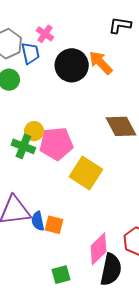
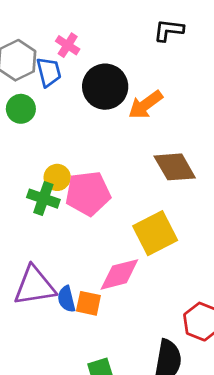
orange arrow: (101, 63) -> (145, 105), moved, turned -80
yellow square: (86, 173) -> (155, 233), moved, turned 32
pink diamond: (98, 249) -> (119, 274), moved, turned 32

